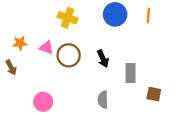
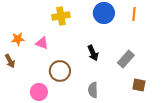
yellow cross: (68, 18) -> (61, 16), turned -30
brown circle: (69, 55) -> (60, 71), moved
gray rectangle: (131, 73) -> (126, 59), moved, turned 42

